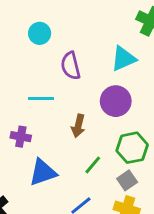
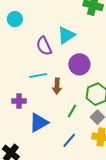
cyan circle: (40, 33) -> (15, 19), moved
cyan triangle: (123, 59) -> (66, 35), moved
cyan line: (41, 98) -> (38, 75), moved

